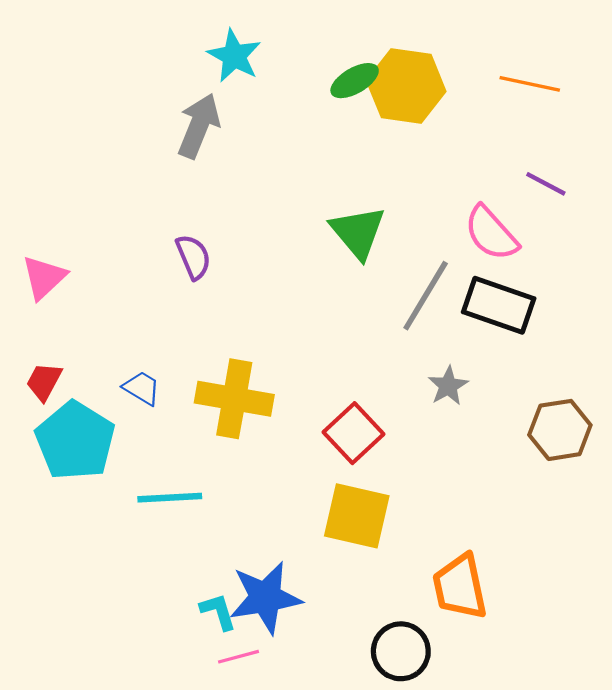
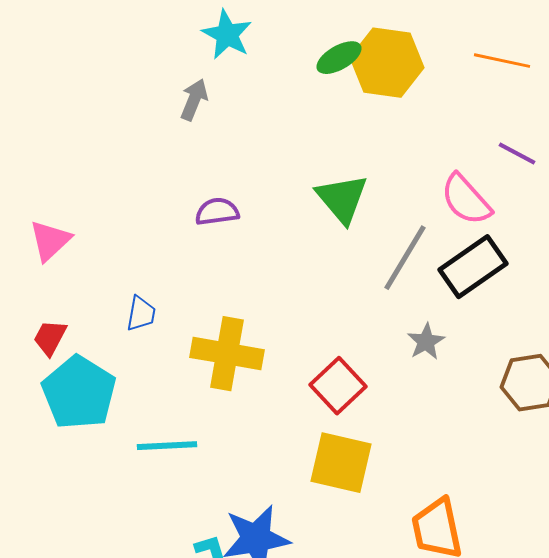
gray arrow: (199, 126) -> (194, 100), size x0.7
purple semicircle: (193, 257) -> (217, 212), moved, turned -75
black rectangle: (499, 305) -> (473, 267), turned -54
blue trapezoid: (142, 388) -> (141, 314), moved, turned 69

